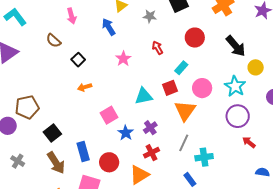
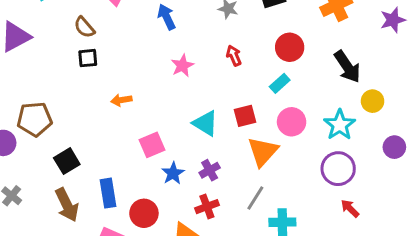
black square: (78, 60) -> (88, 58), moved, turned 32
cyan rectangle: (181, 68) -> (280, 83), moved
cyan triangle: (144, 96) -> (205, 123), turned 36

